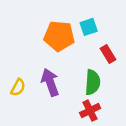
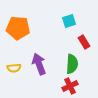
orange pentagon: (59, 36) -> (18, 28), moved
yellow semicircle: (18, 87) -> (14, 68), turned 56

